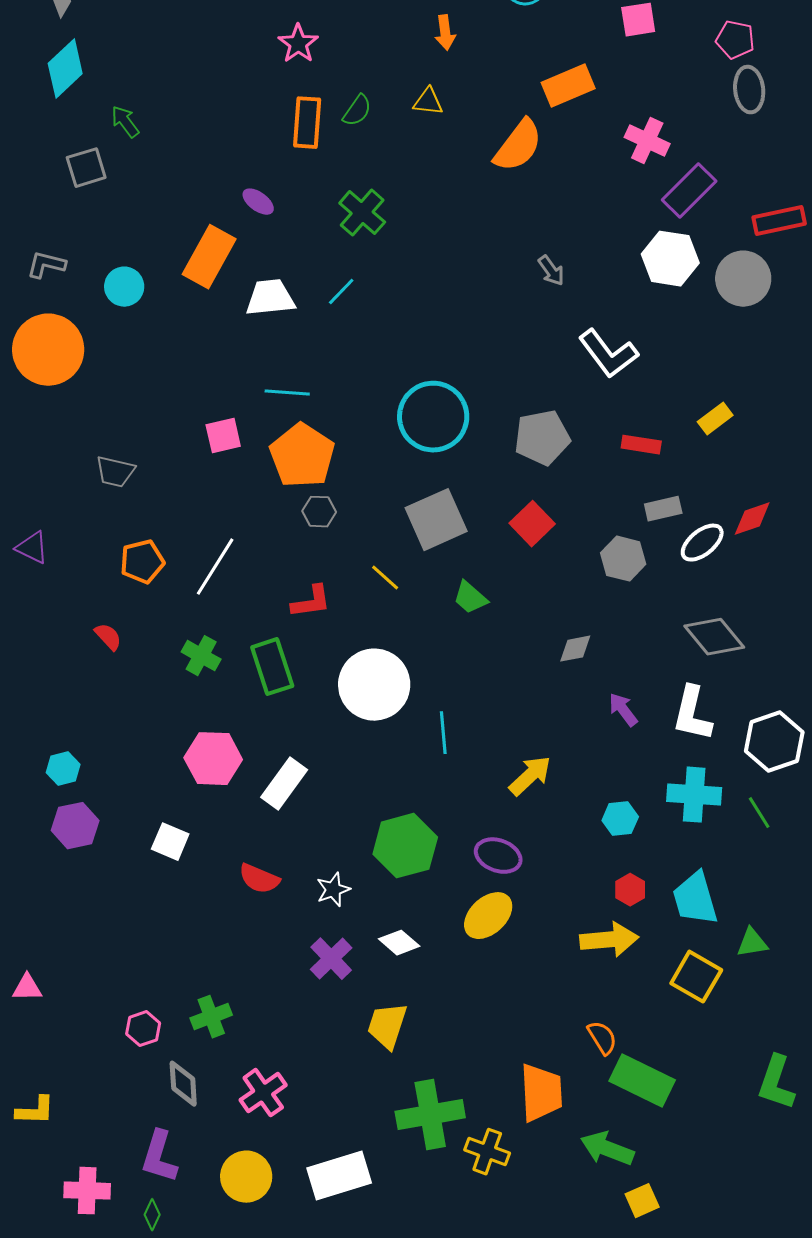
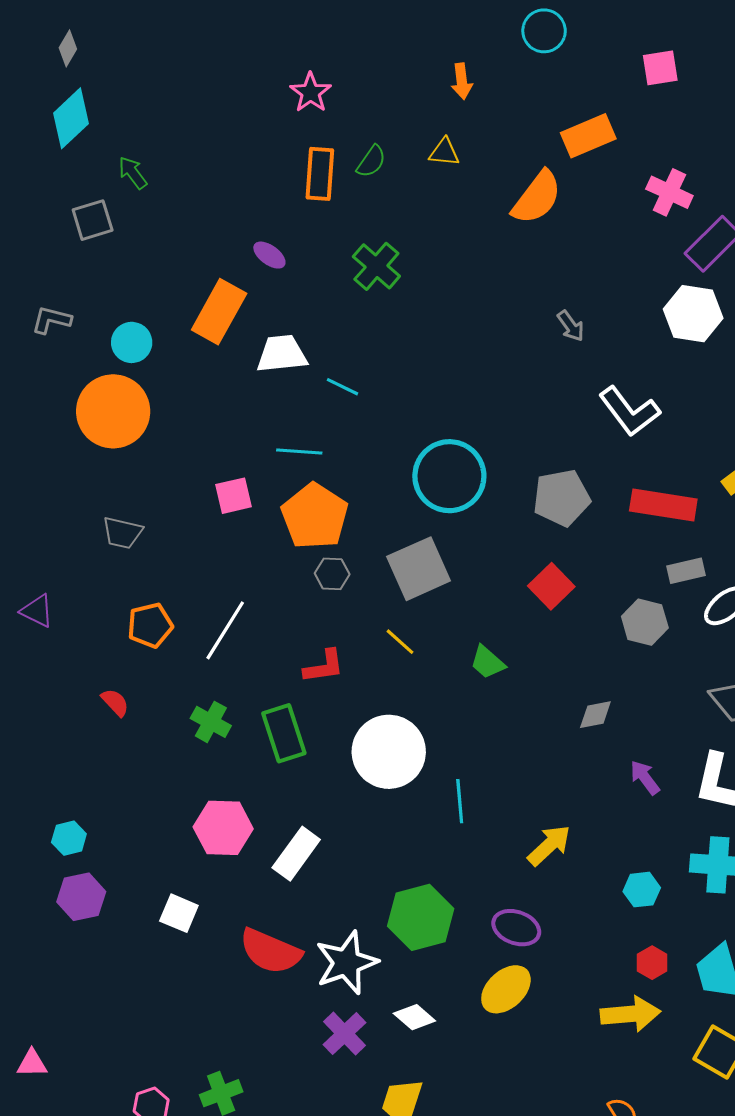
cyan line: (341, 292) -> (342, 387), moved, turned 72
orange circle: (48, 350) -> (113, 411), moved
red rectangle: (641, 445) -> (663, 505), size x1.6
gray square: (436, 520) -> (419, 569), moved
red semicircle: (259, 879) -> (270, 951), size x1.5
white star: (333, 890) -> (347, 963), size x1.8

